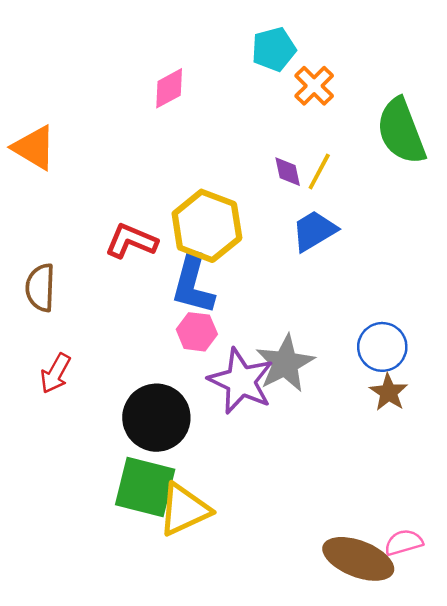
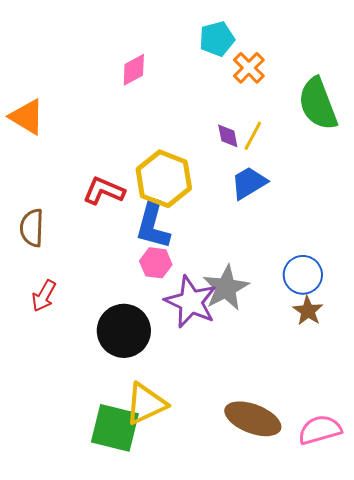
green square: (145, 487) -> (115, 428), moved
pink semicircle: (404, 542) -> (320, 430), size x1.4
brown ellipse: (358, 559) -> (253, 419), moved

